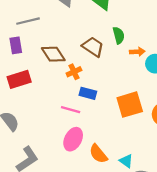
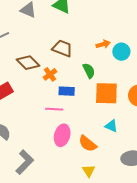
green semicircle: (119, 35) -> (89, 71), moved
orange square: (130, 105) -> (106, 93), turned 30
cyan triangle: (126, 161) -> (111, 126), moved

